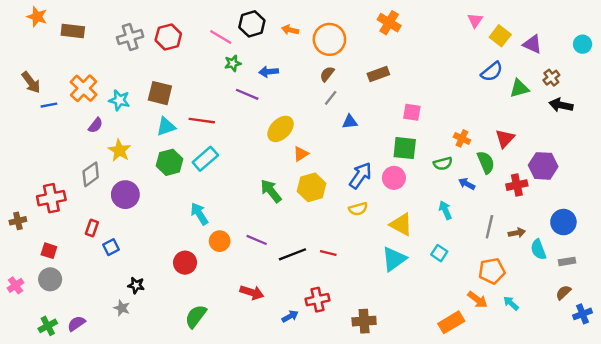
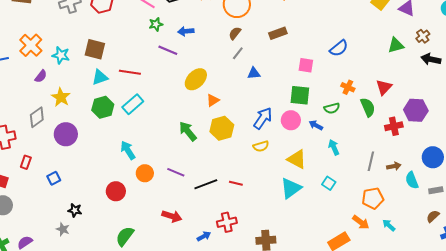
blue semicircle: (492, 72) -> (339, 48), moved
blue arrow: (467, 184) -> (316, 125), moved
red rectangle: (92, 228) -> (26, 162), moved

